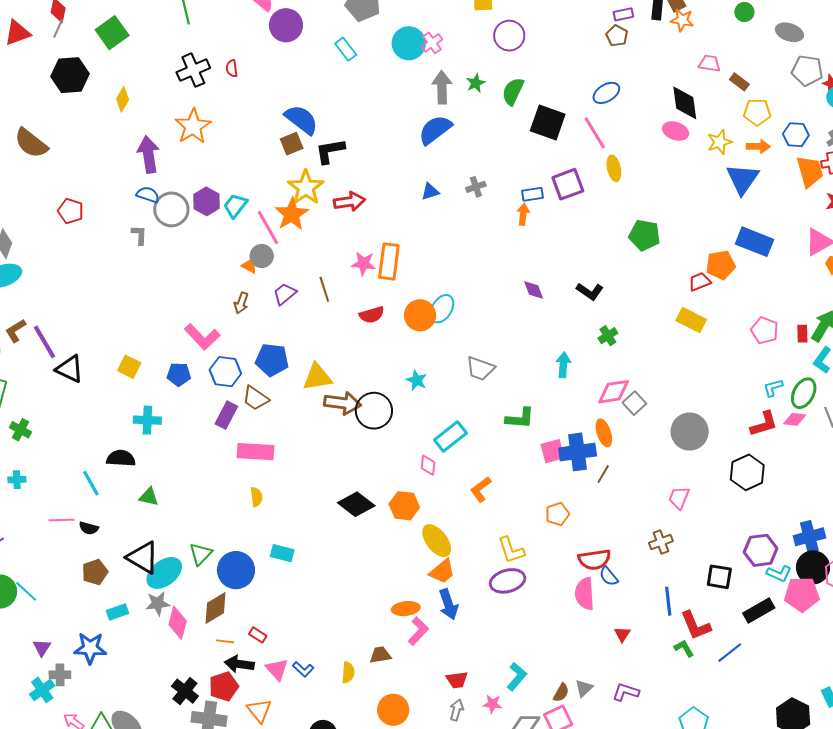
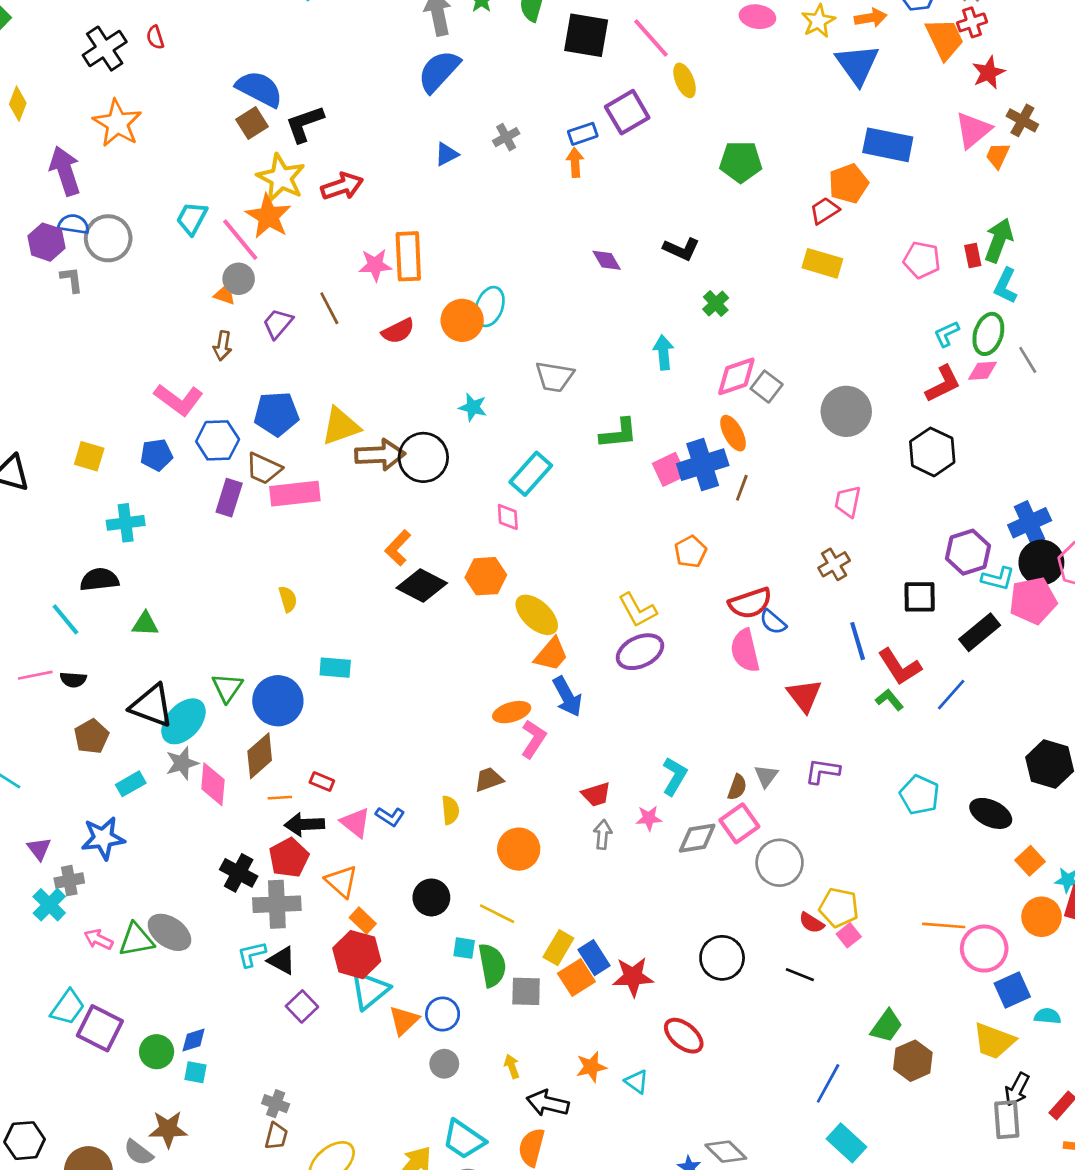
purple hexagon: (207, 201) -> (46, 242), moved
pink rectangle: (256, 452) -> (295, 494), moved
orange L-shape: (481, 489) -> (398, 548), moved
red triangle: (622, 634) -> (804, 695), size x1.6

